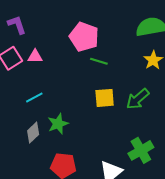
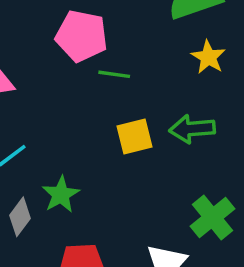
green arrow: (138, 99) -> (192, 129), turned 45

